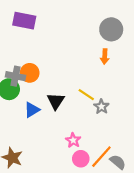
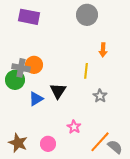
gray circle: (111, 29) -> (87, 15), moved
yellow line: (86, 95) -> (86, 71), moved, turned 63
pink circle: (81, 159) -> (48, 144), moved

